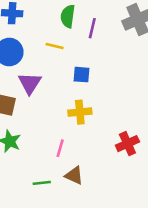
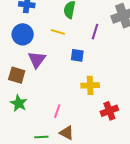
purple line: (92, 28) -> (95, 32), moved
yellow cross: (80, 112) -> (90, 85), moved

